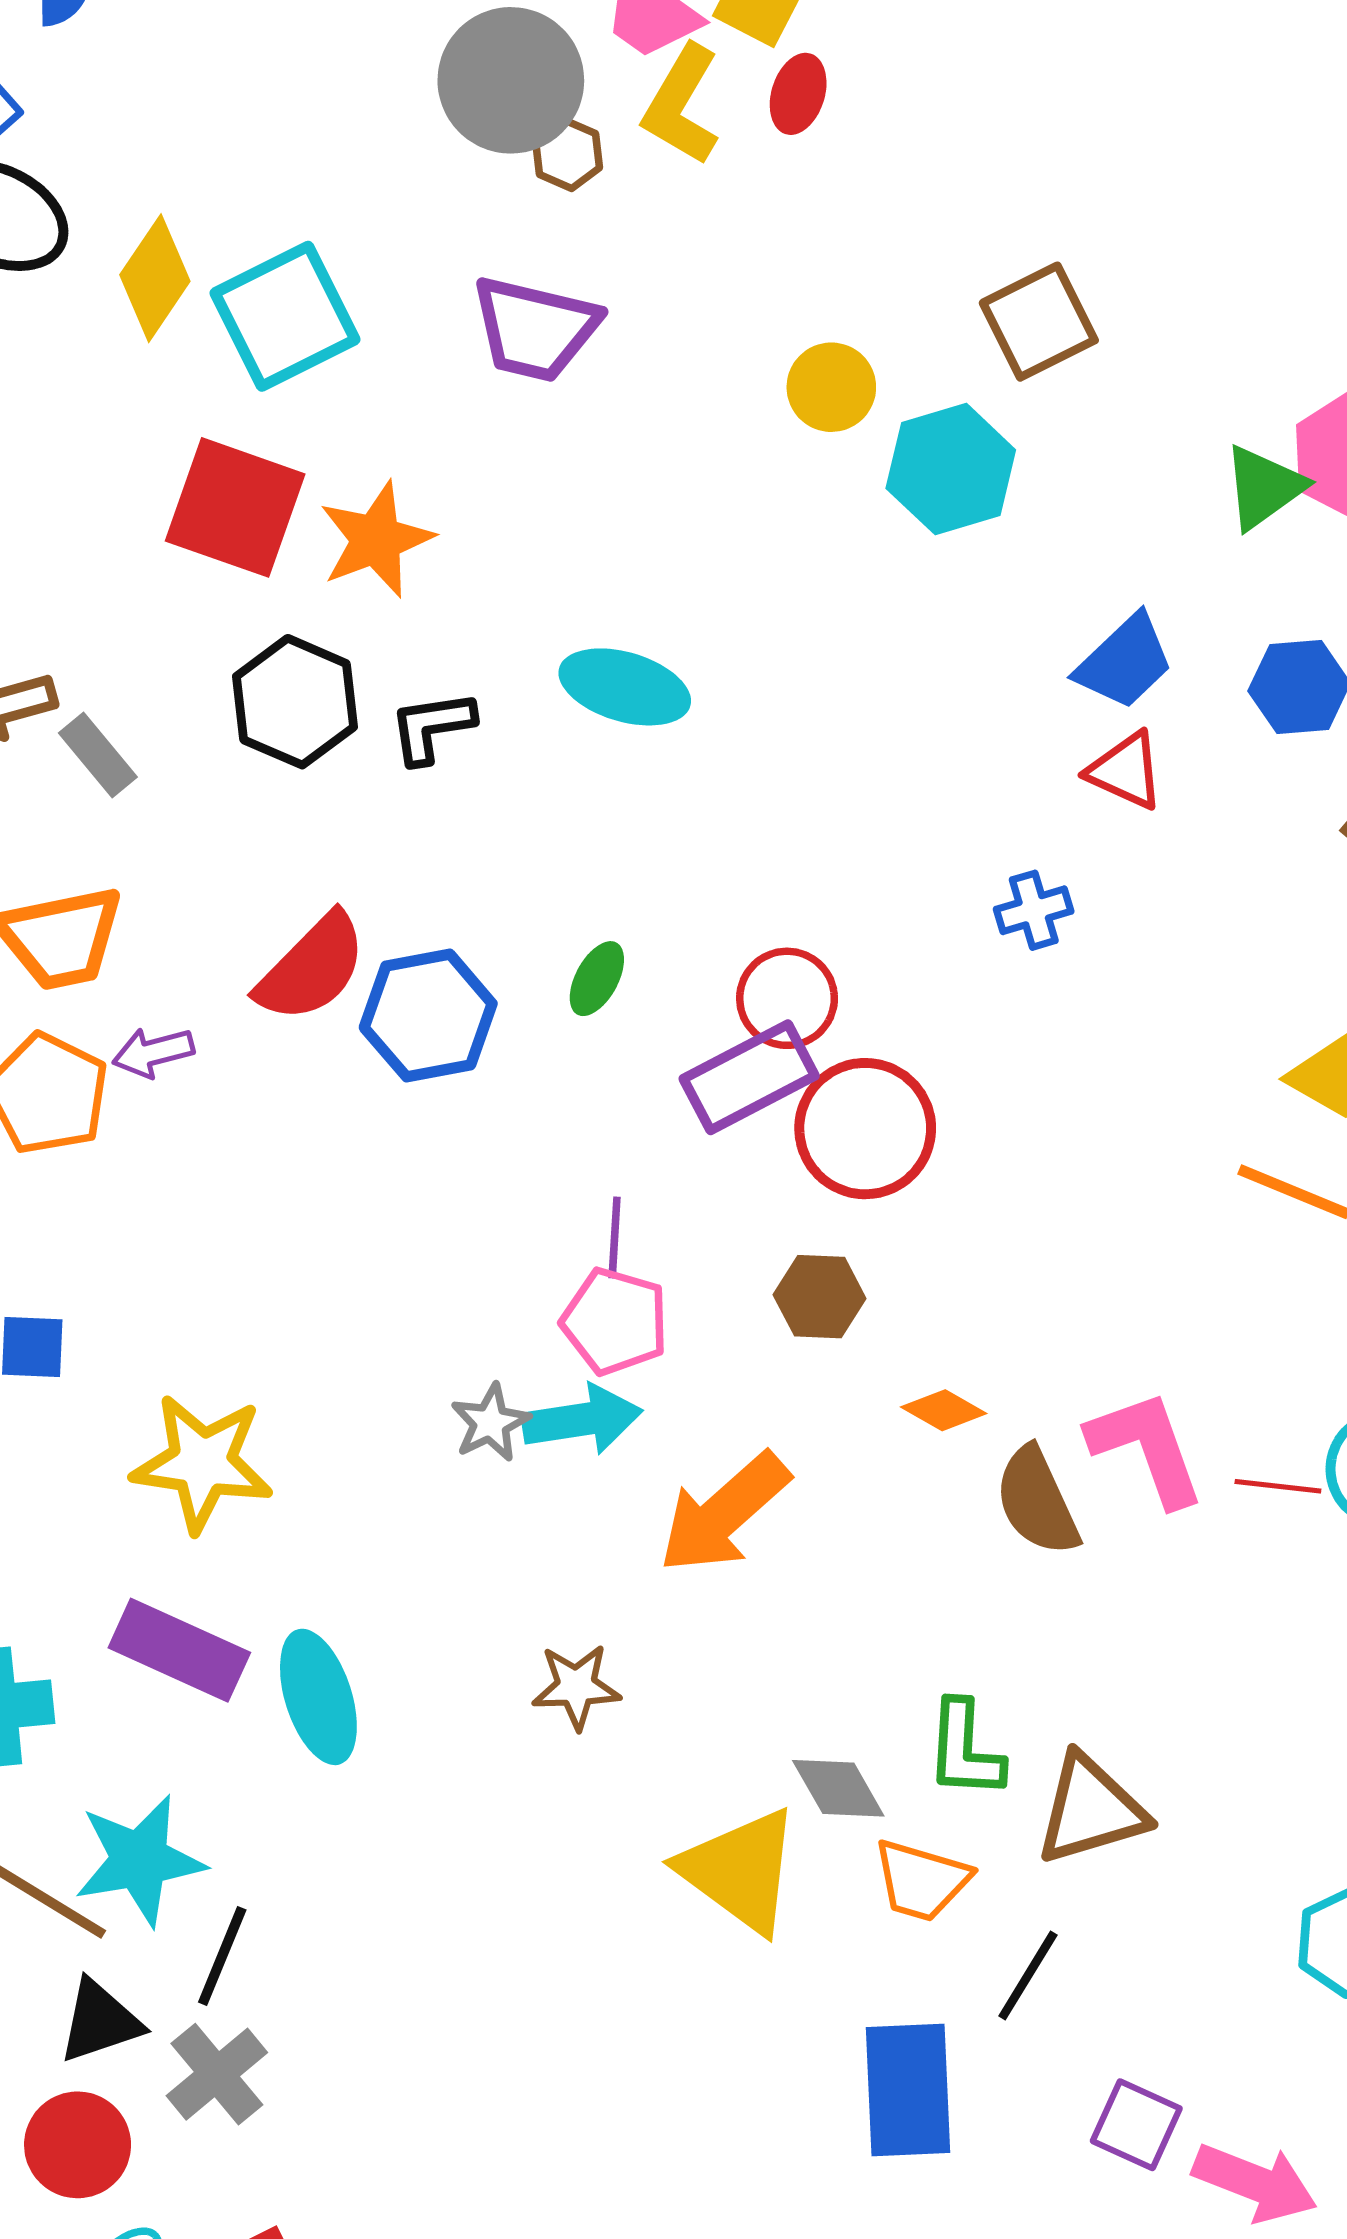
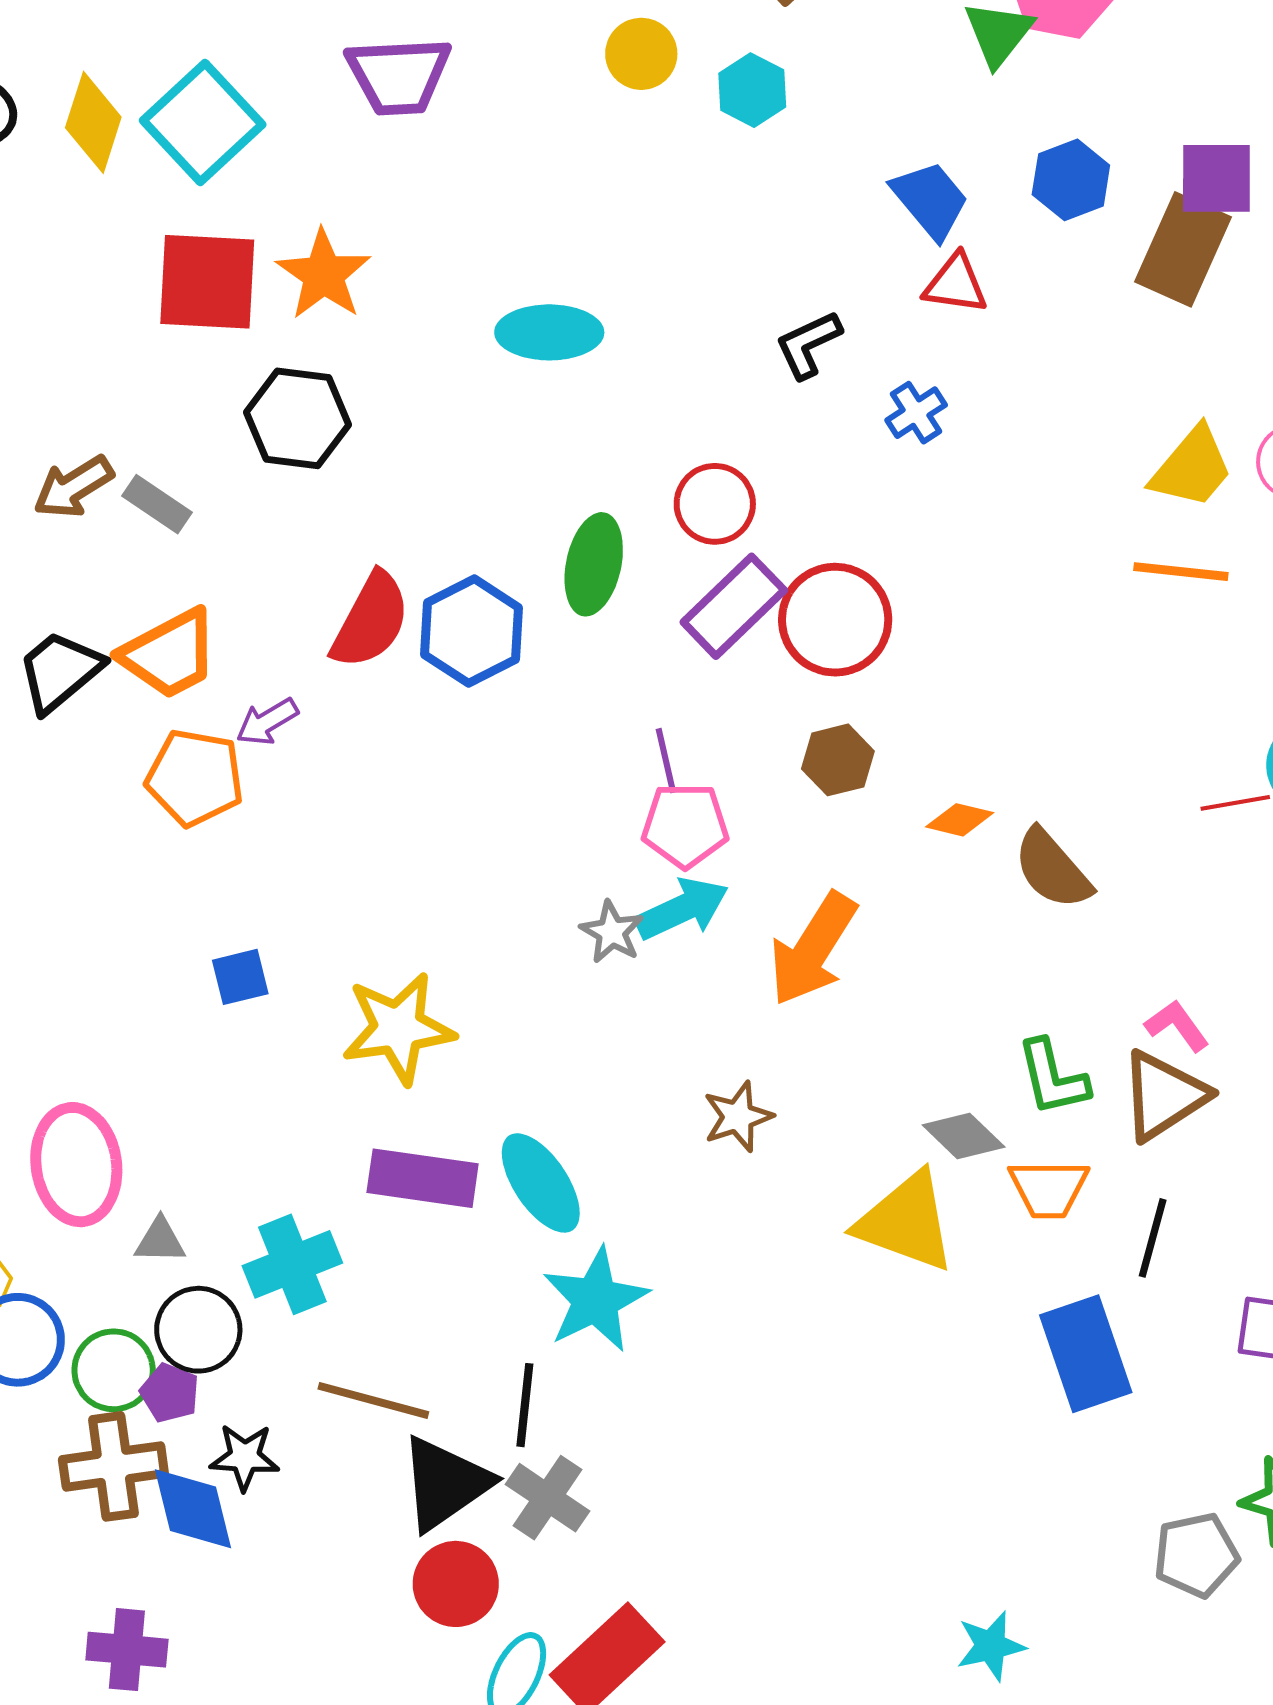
cyan hexagon: (951, 469) -> (752, 90), size x0.7
blue trapezoid: (1125, 662) -> (930, 200), turned -70
black L-shape: (432, 727) -> (808, 344), moved
green ellipse: (597, 979) -> (594, 564), size x1.6
red circle: (787, 998) -> (715, 504), moved
pink L-shape: (1147, 1448) -> (1177, 1026), moved, size x0.6
cyan star: (140, 1860) -> (595, 1300), moved
black triangle: (100, 2021) -> (445, 1483), size x1.4

